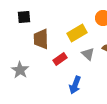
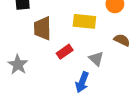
yellow rectangle: (77, 33) -> (84, 21), turned 36
gray triangle: (88, 54) -> (96, 59), moved

